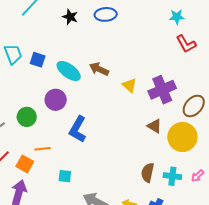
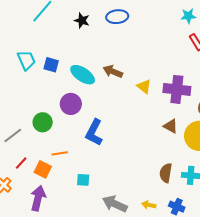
purple cross: (162, 90) -> (177, 89), turned 32

